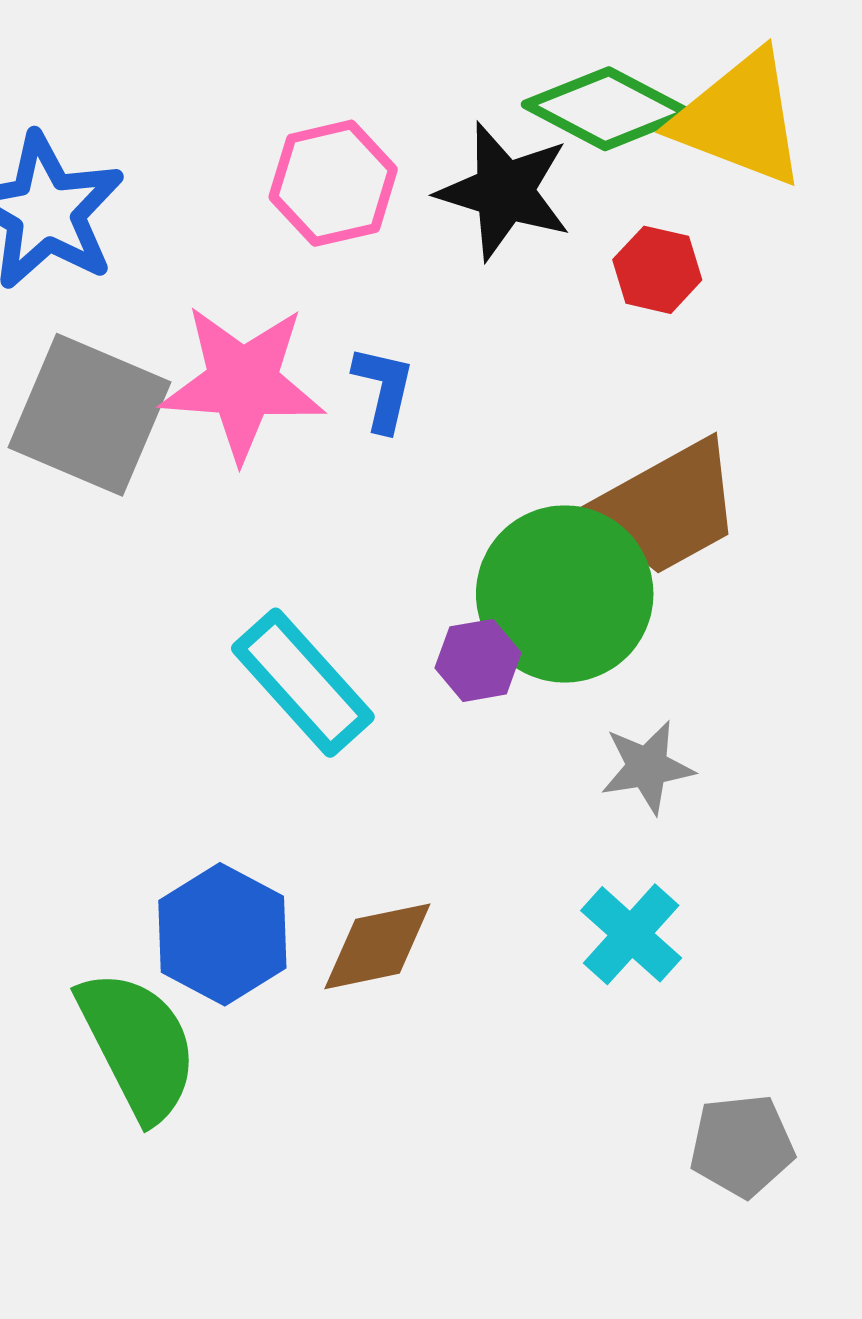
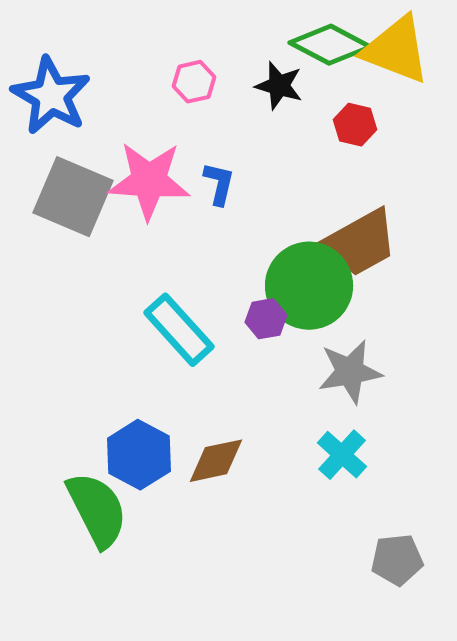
pink hexagon: (333, 183) -> (194, 82), size x0.7
black star: (504, 191) -> (279, 86), size x0.7
gray star: (647, 767) -> (350, 372), size x1.4

